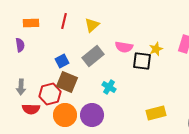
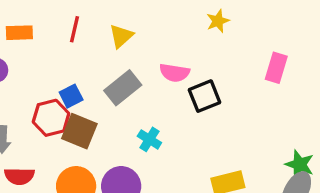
yellow star: (156, 49) -> (218, 21), moved
black square: (142, 61) -> (205, 96), turned -30
red hexagon: (50, 94) -> (51, 118), moved

